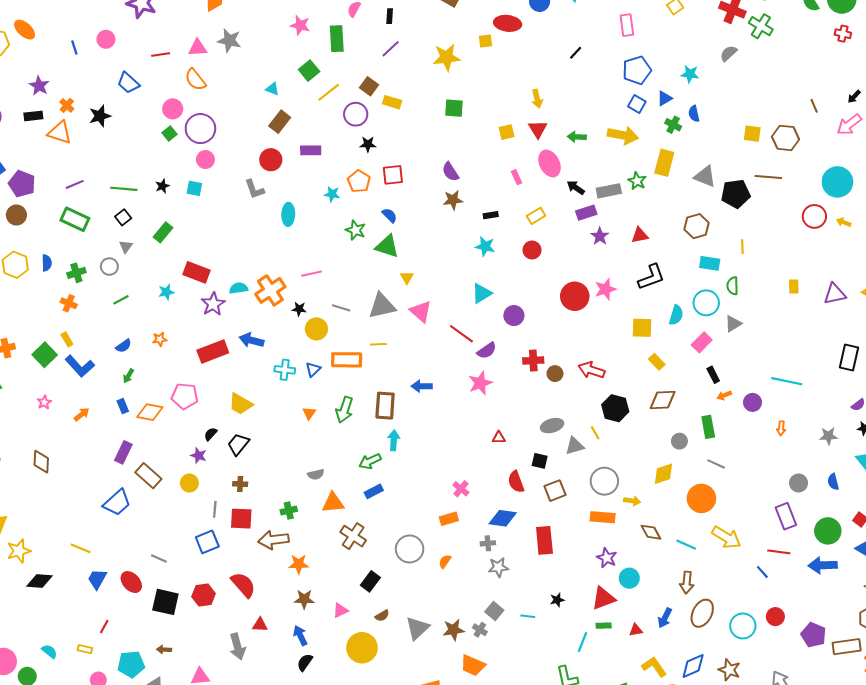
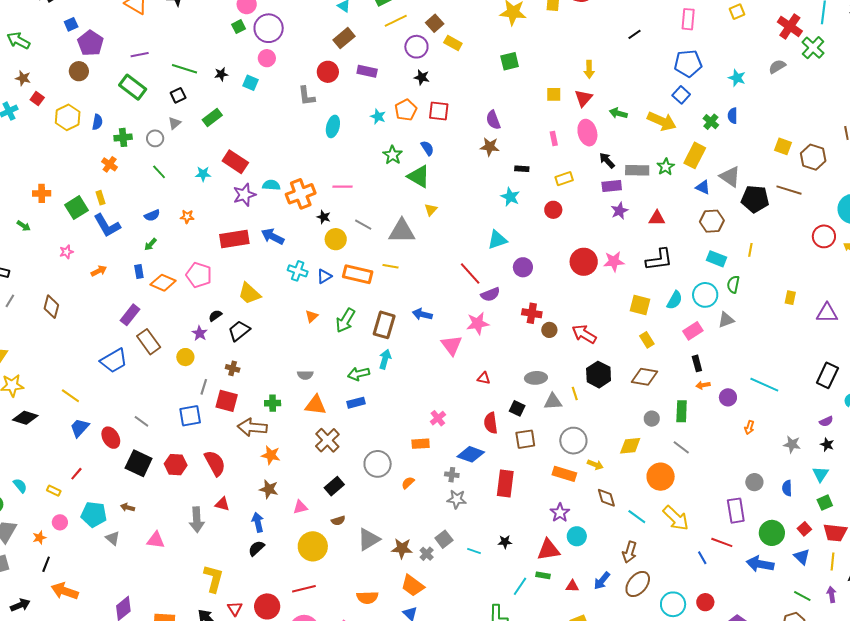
blue triangle: (665, 98) -> (703, 187), moved, turned 42
green square: (454, 108) -> (510, 61), turned -30
green line: (121, 300) -> (159, 172), turned 63
pink triangle: (421, 312) -> (452, 345), moved

